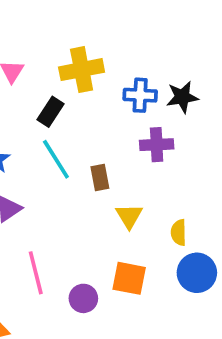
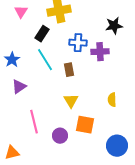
blue cross: (140, 95) -> (78, 43), moved
yellow triangle: (129, 216) -> (71, 101), moved
blue circle: (197, 273) -> (117, 146), moved

